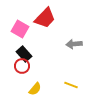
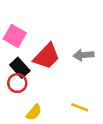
red trapezoid: (45, 18) -> (47, 56), moved

